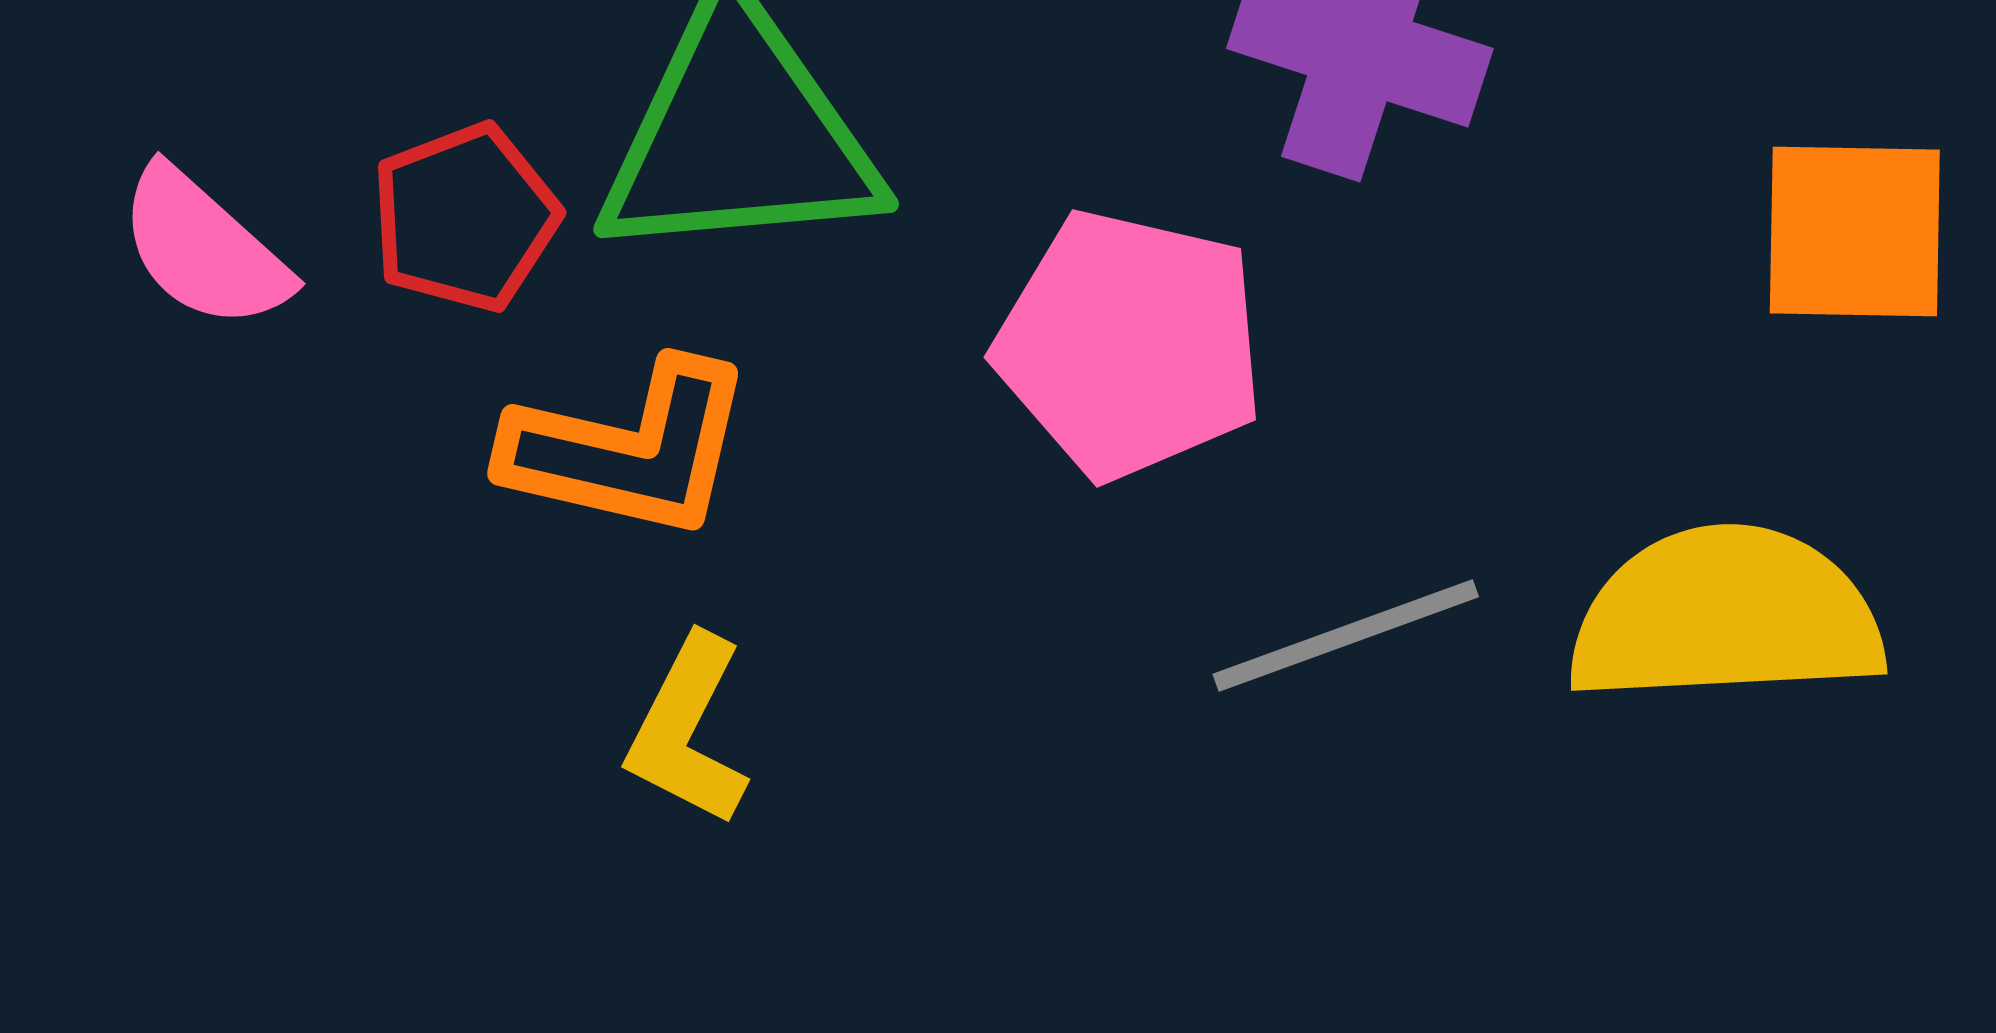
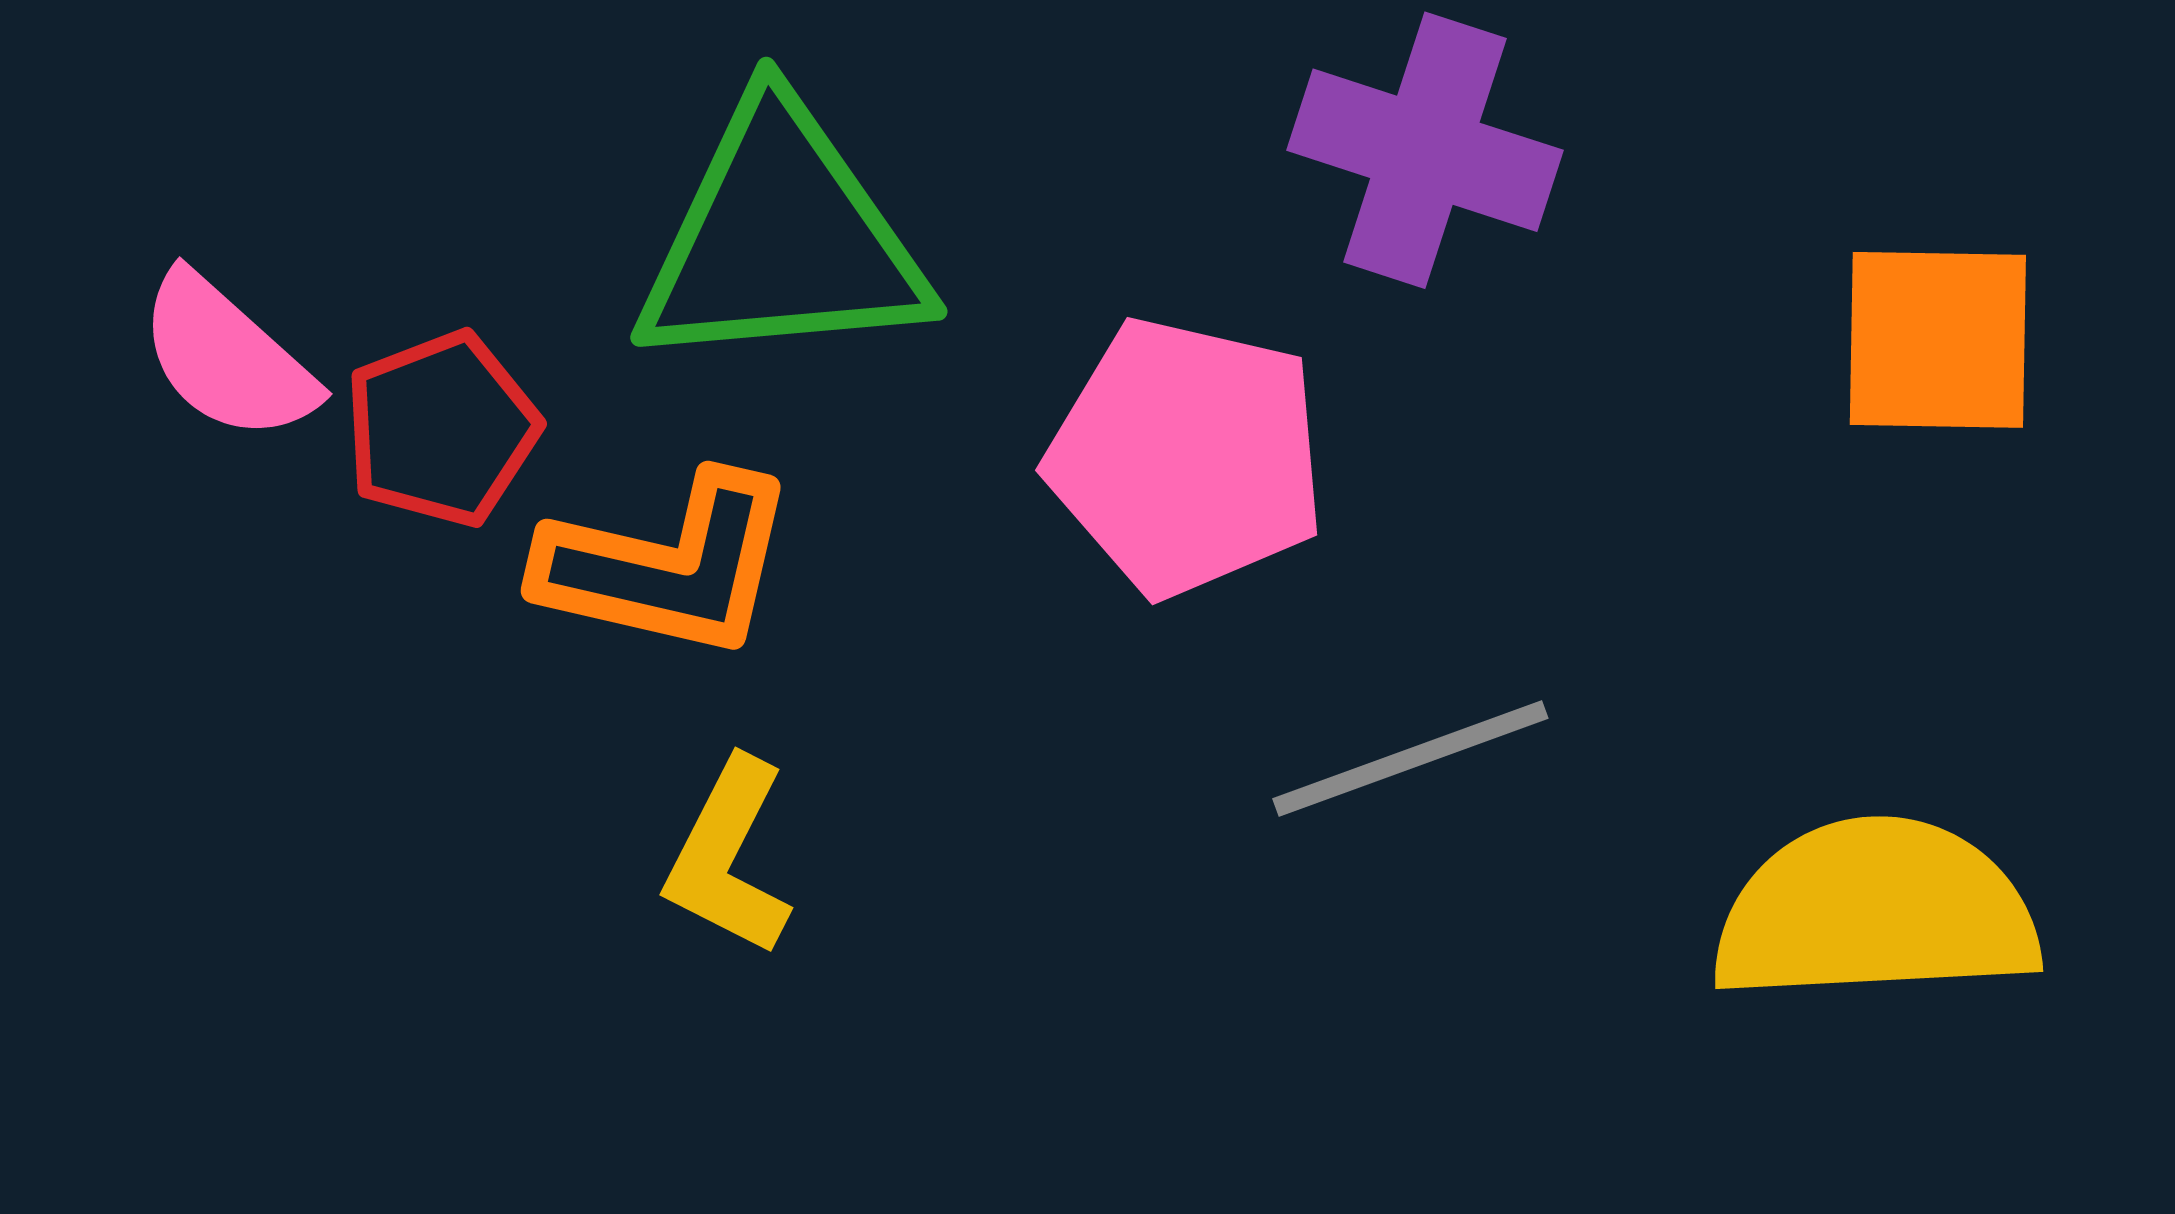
red pentagon: (465, 218) -> (441, 429), moved
yellow semicircle: (1726, 616) -> (1876, 911), moved

